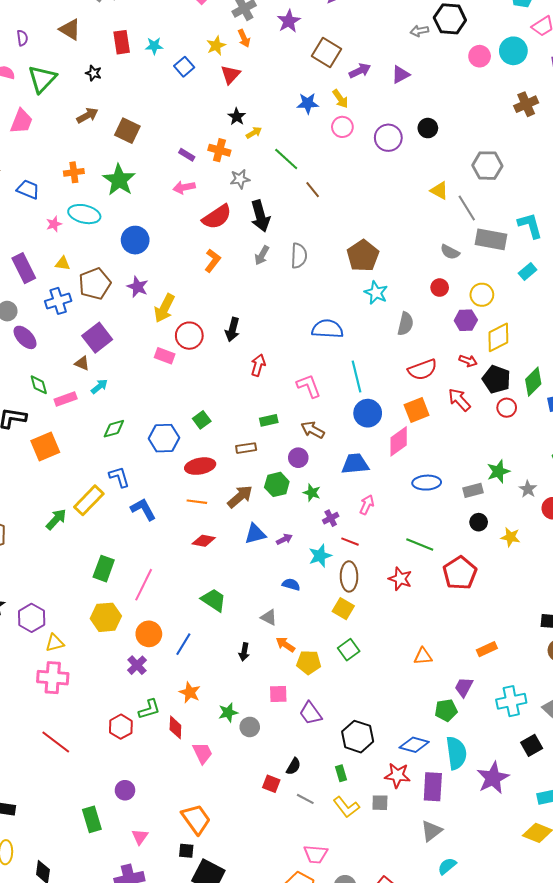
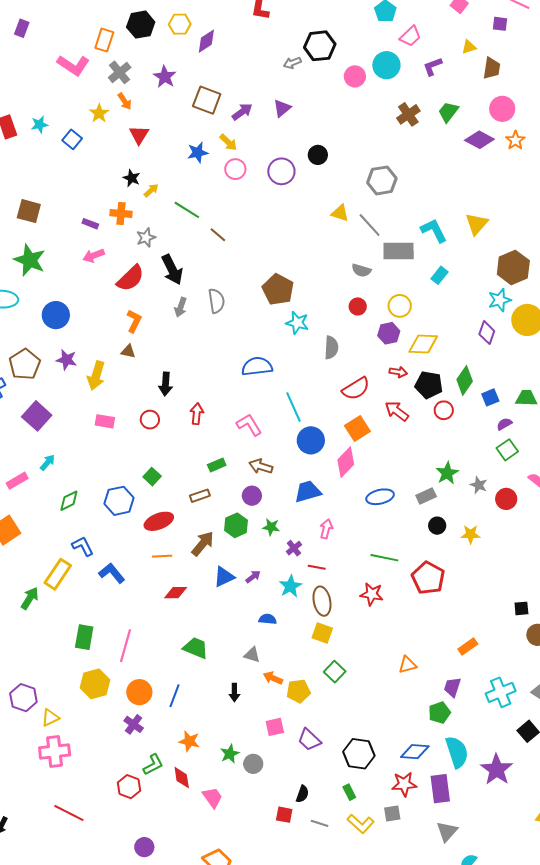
red triangle: (230, 74) -> (139, 135), moved
red circle: (189, 336) -> (150, 420), moved, size x0.7
yellow diamond: (498, 337) -> (423, 344), turned 40
brown triangle: (82, 363) -> (128, 351), moved

